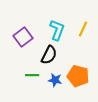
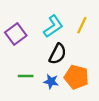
cyan L-shape: (57, 30) -> (53, 26), turned 35
black semicircle: (49, 55) -> (58, 54), moved

